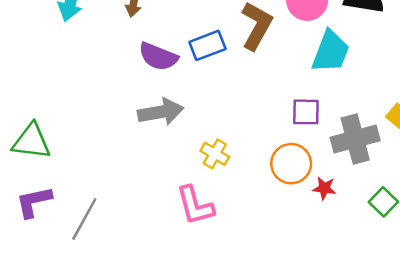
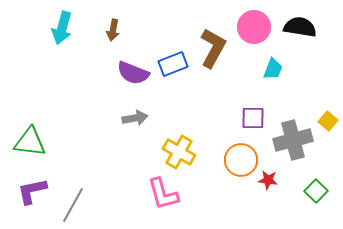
cyan trapezoid: (331, 52) -> (273, 69), size x0.6
gray arrow: (161, 112) -> (135, 118), size x0.7
yellow cross: (215, 154) -> (179, 152), size x1.4

